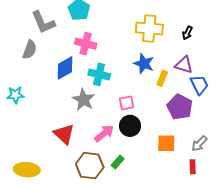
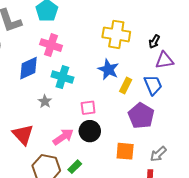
purple triangle: (184, 65) -> (164, 60), moved, turned -30
blue trapezoid: (199, 85) -> (153, 85), moved
gray star: (84, 100) -> (45, 101), size x0.6

